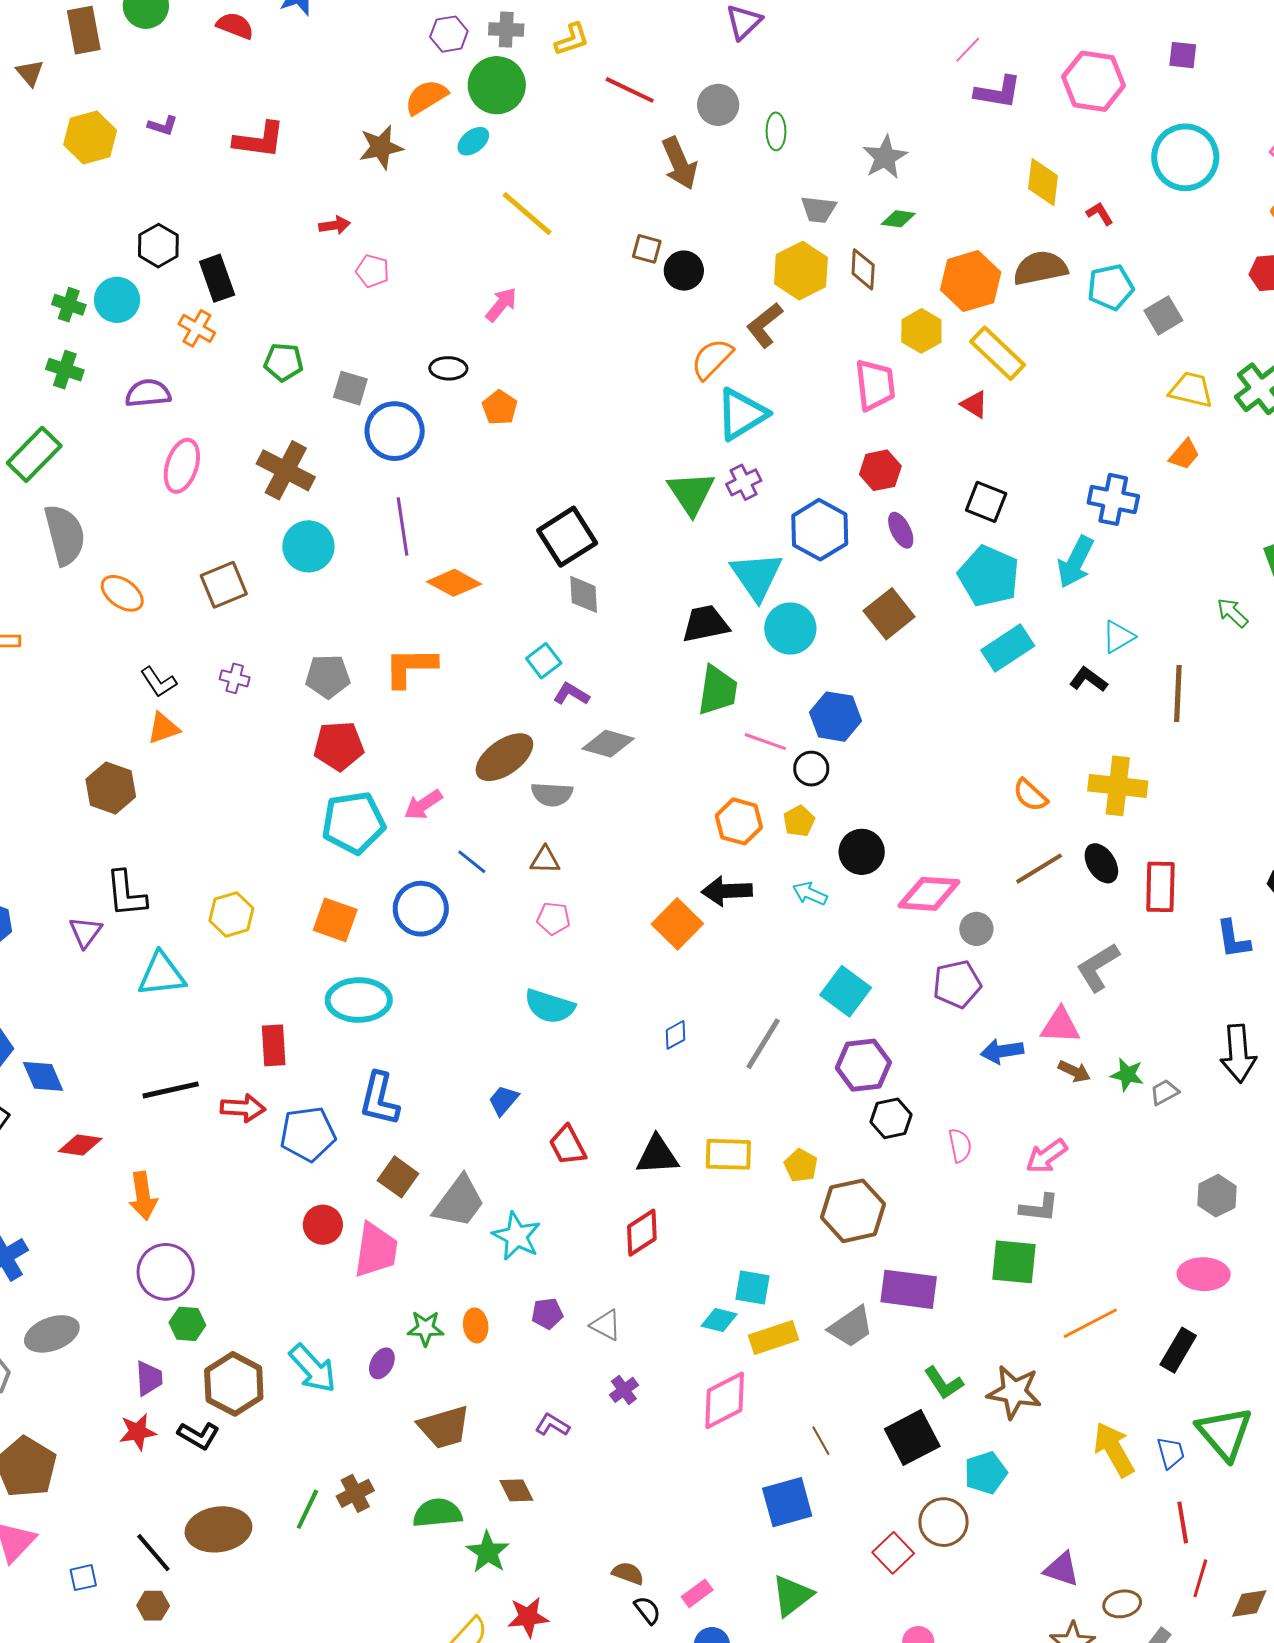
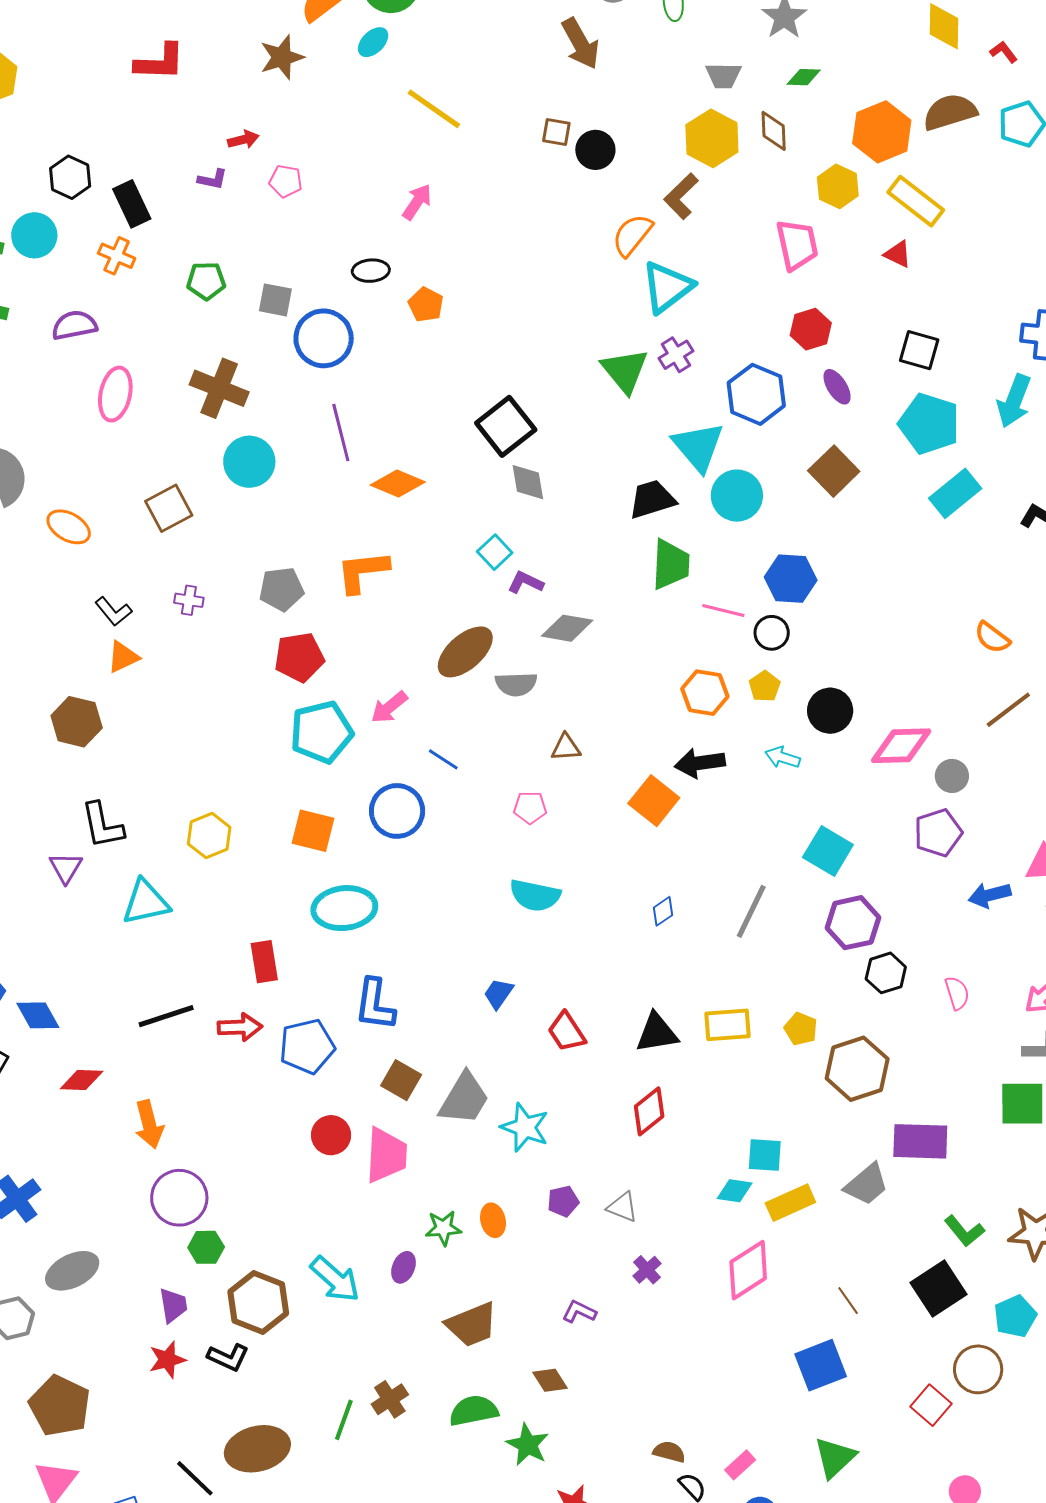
purple L-shape: (163, 126) -> (212, 179), moved
brown triangle: (545, 860) -> (566, 747), moved

